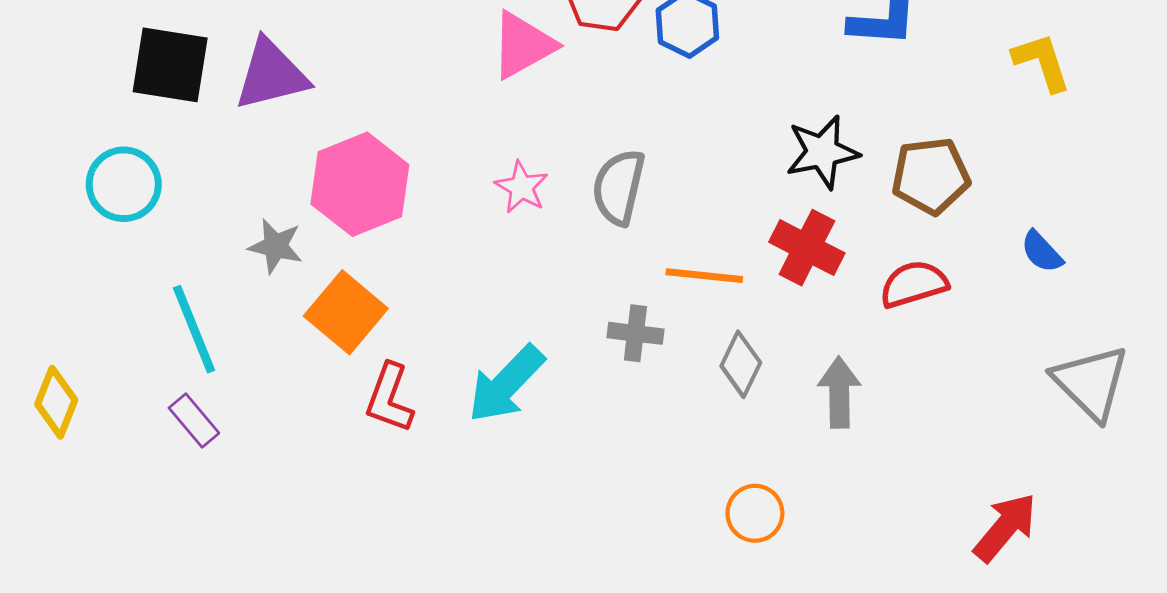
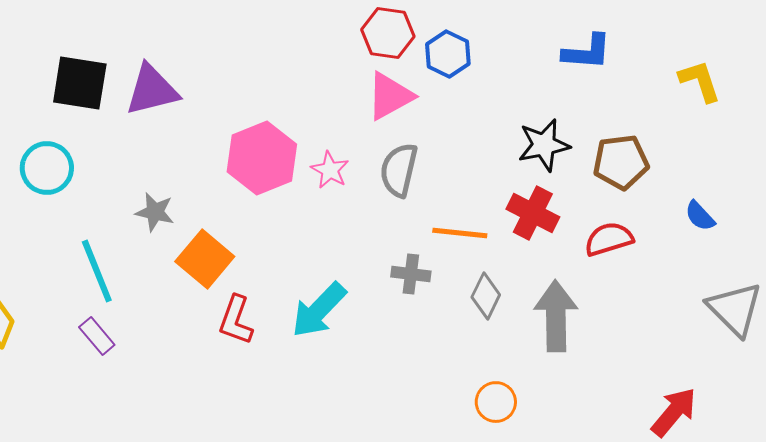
pink triangle: (523, 45) -> (390, 96), moved
pink hexagon: (360, 184) -> (262, 158), moved
gray arrow: (839, 392) -> (556, 316), size x1.4

